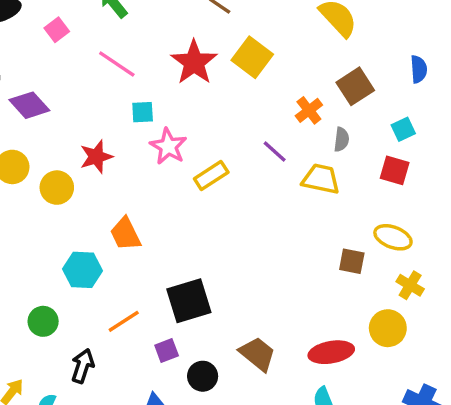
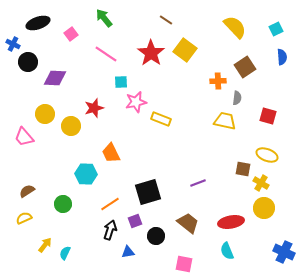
purple diamond: (29, 105) -> (55, 78), turned -45
orange cross: (309, 110) -> (218, 81), turned 35
cyan square: (403, 129) -> (276, 29), moved
pink star: (168, 146) -> (136, 102), turned 30
purple line: (275, 152) -> (198, 183), moved, turned -63
yellow rectangle: (211, 176) -> (161, 119), turned 54
yellow cross: (410, 285) -> (261, 183), moved
black arrow: (83, 366) -> (110, 230), moved

